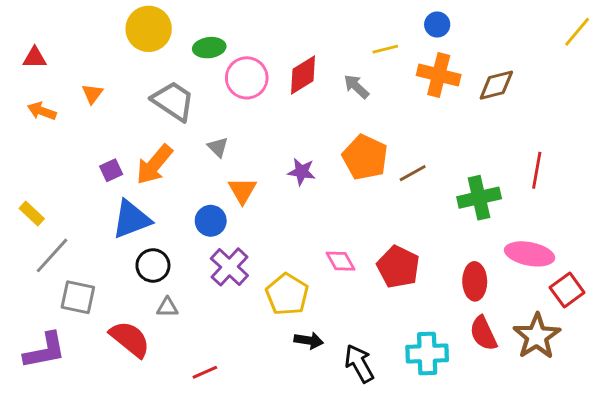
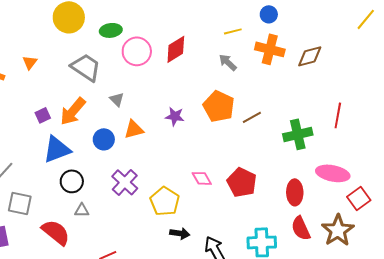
gray arrow: (356, 87) -> (228, 62), moved
orange triangle: (242, 190) -> (134, 129), turned 45
blue circle: (211, 221) -> (104, 139), moved

